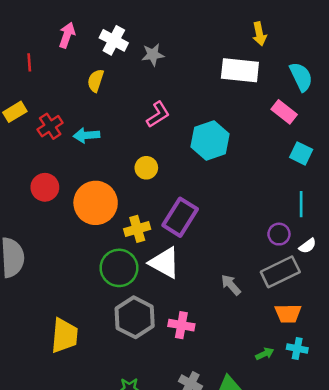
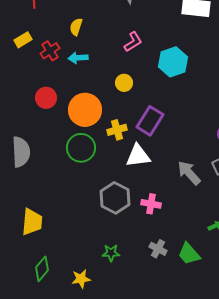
yellow semicircle: (96, 81) -> (76, 27), moved
white triangle: (165, 263) -> (138, 156), turned -36
green circle: (119, 268) -> (81, 148), moved
gray arrow: (231, 285) -> (189, 173), size x1.5
yellow trapezoid: (64, 336) -> (32, 222), moved

